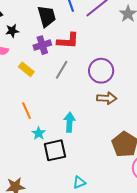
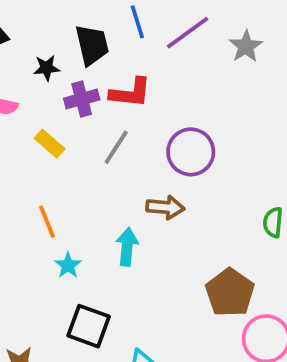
black star: (12, 31) -> (47, 68), moved
brown arrow: (107, 98) -> (165, 207), moved
black square: (55, 150) -> (89, 326), moved, turned 30

